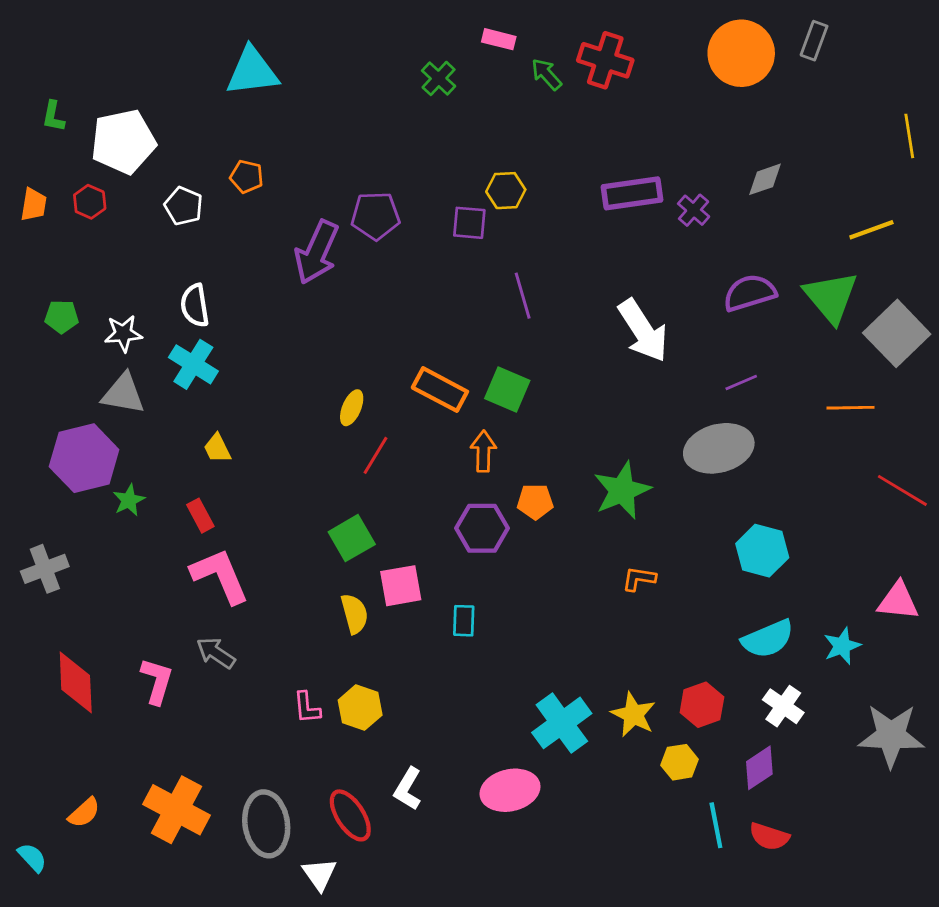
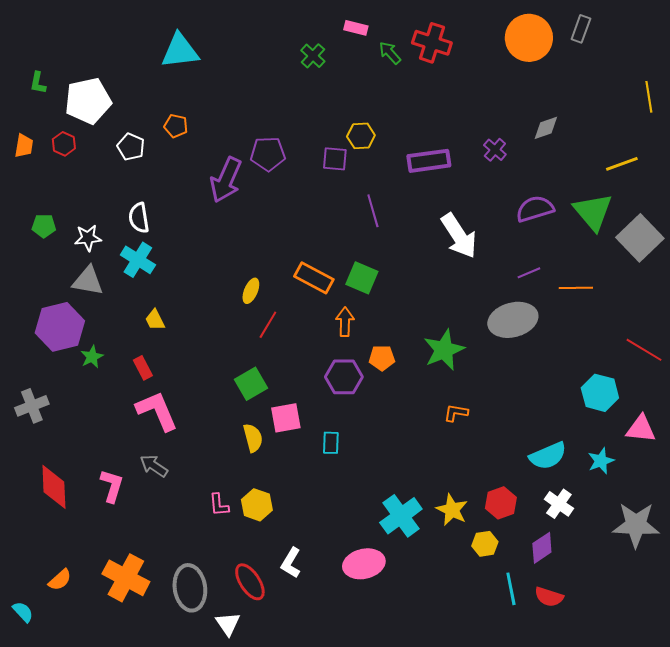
purple rectangle: (632, 193) -> (429, 161), moved
orange line: (850, 408) -> (576, 288), moved
cyan hexagon: (762, 551) -> (600, 393), moved

